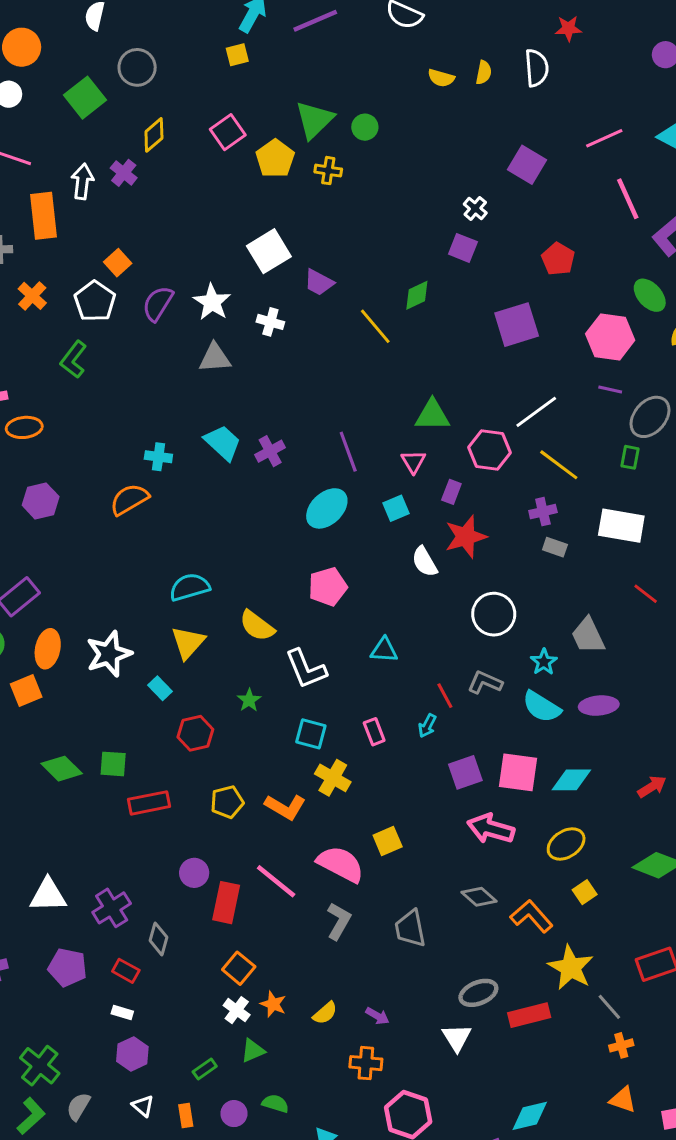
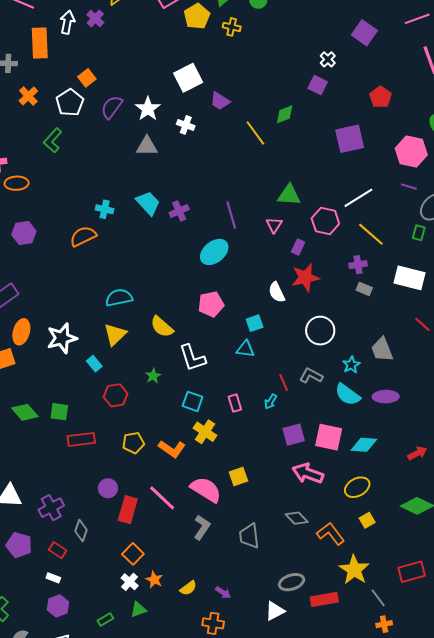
cyan square: (396, 508) -> (255, 323), moved
white triangle: (457, 1038) -> (275, 611), turned 30

